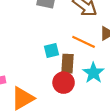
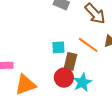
cyan star: (93, 73) -> (82, 82), moved

